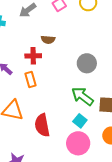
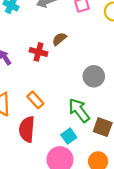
brown semicircle: (48, 40) -> (59, 39), turned 120
orange rectangle: (31, 79) -> (35, 100), moved, turned -42

